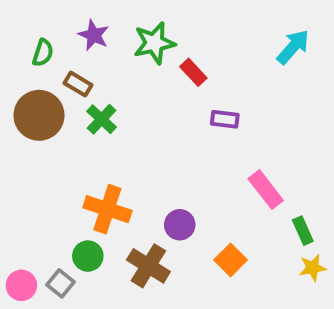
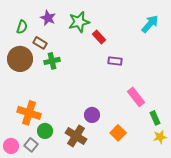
green cross: (102, 119) -> (52, 61), turned 35
orange cross: (107, 209) -> (29, 113), moved

